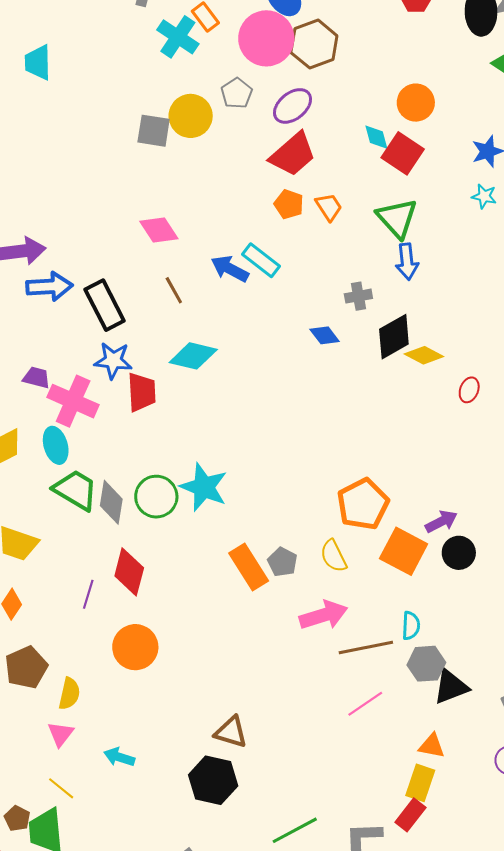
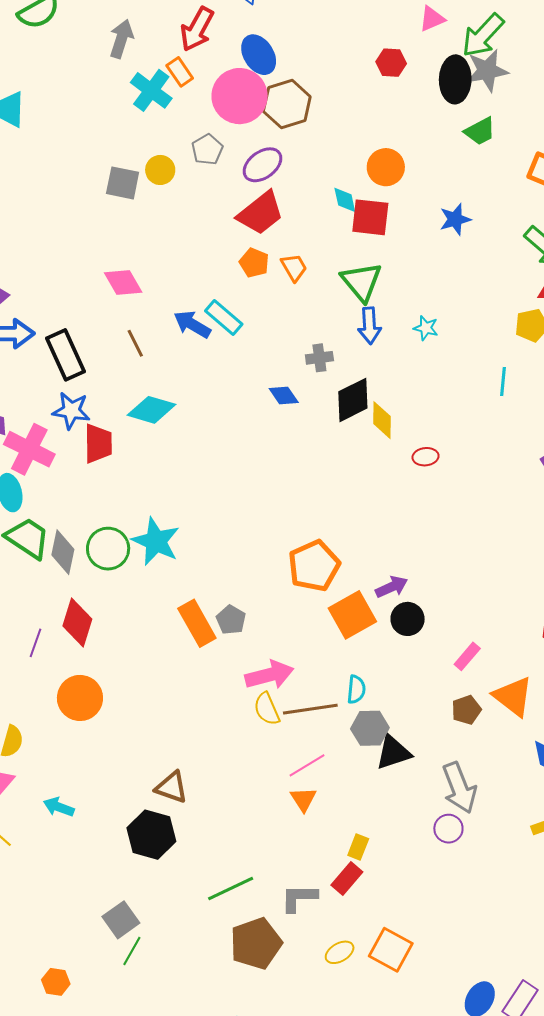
yellow circle: (191, 116) -> (160, 170), size x0.7
red square: (403, 153) -> (370, 217), turned -30
cyan star: (484, 196) -> (426, 328), moved
yellow diamond: (424, 355) -> (382, 420), turned 60
red ellipse: (469, 390) -> (426, 457), turned 60
orange square: (404, 551) -> (352, 615), turned 30
yellow semicircle: (334, 556) -> (267, 709), moved
orange triangle: (432, 746) -> (303, 799), moved, turned 44
yellow rectangle: (420, 783) -> (358, 847), size x0.7

